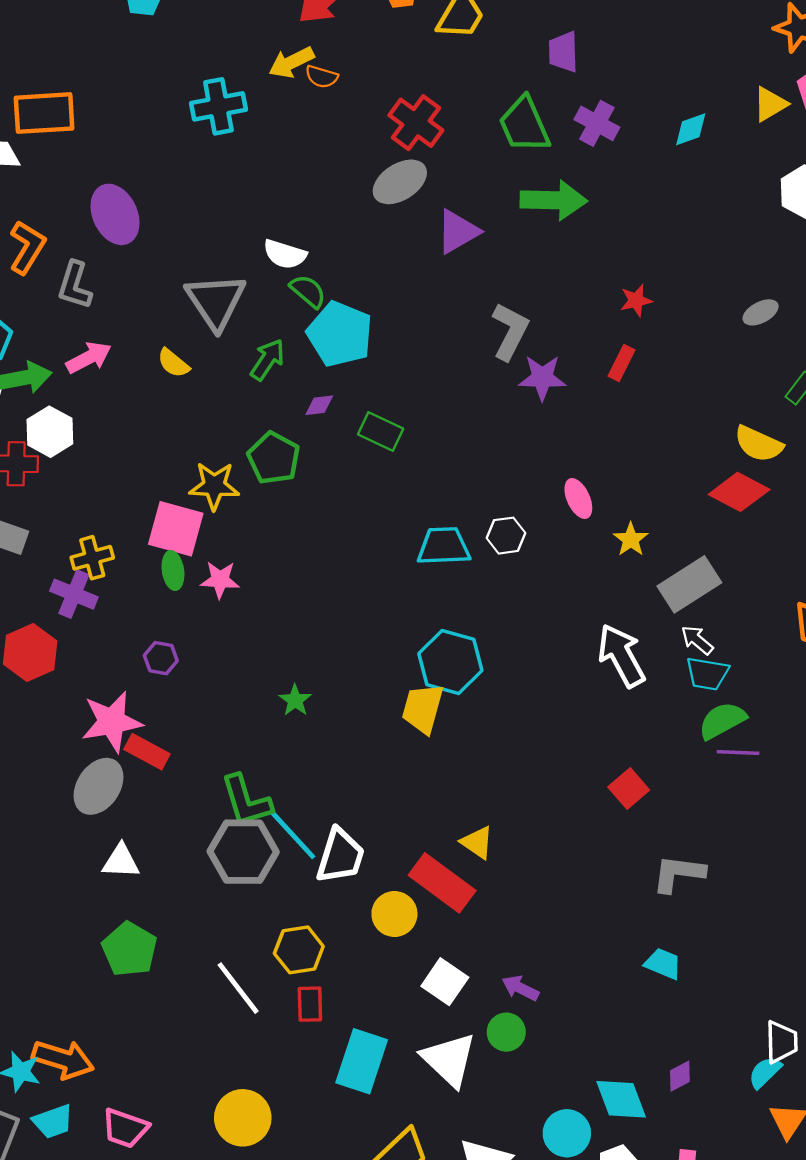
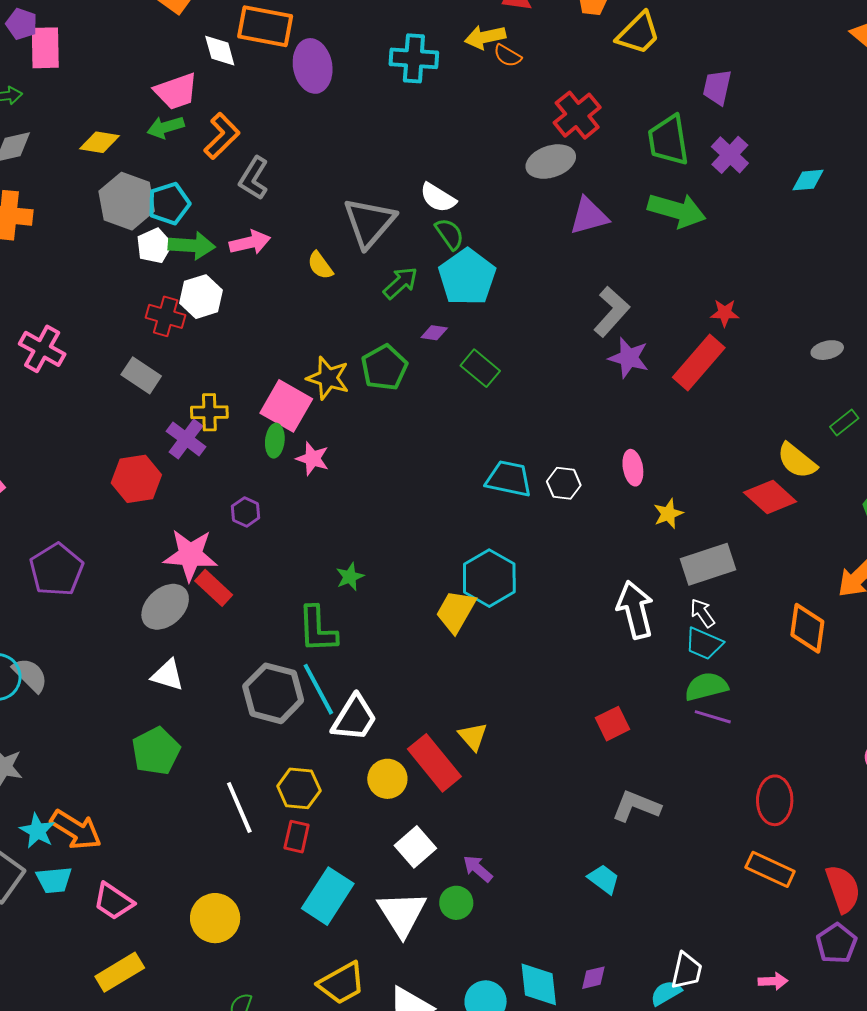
purple ellipse: (115, 214) -> (313, 66), moved
red rectangle: (622, 363) -> (699, 363), size x1.8
green L-shape: (246, 801) -> (317, 629), moved

